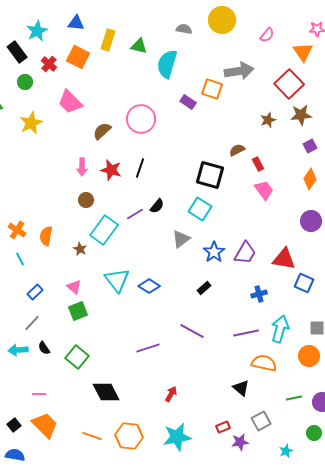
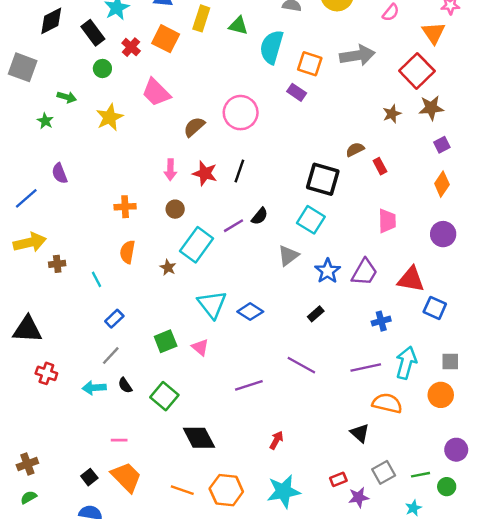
orange square: (212, 89) -> (310, 64), moved
pink trapezoid: (264, 190) -> (387, 221), moved, turned 35
orange cross: (17, 230) -> (125, 207), moved, turned -36
pink triangle: (74, 287) -> (200, 347), moved
green line: (294, 398) -> (420, 475), moved

